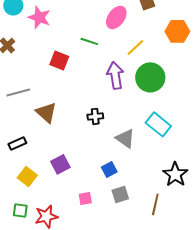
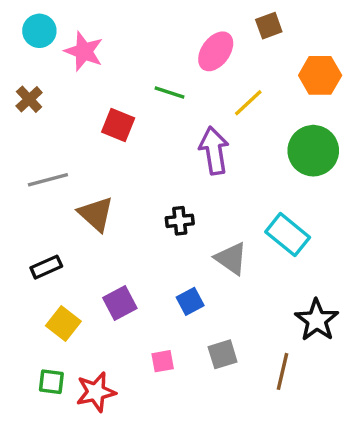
green circle: (150, 77) -> (313, 151), moved
blue square: (109, 169) -> (190, 301), moved

